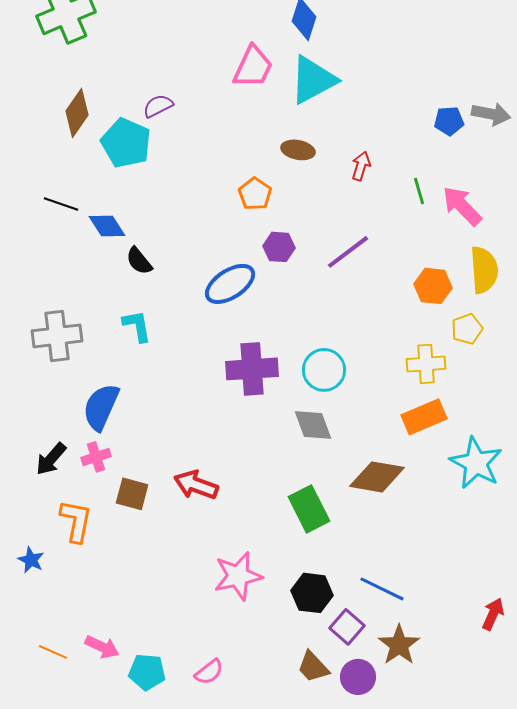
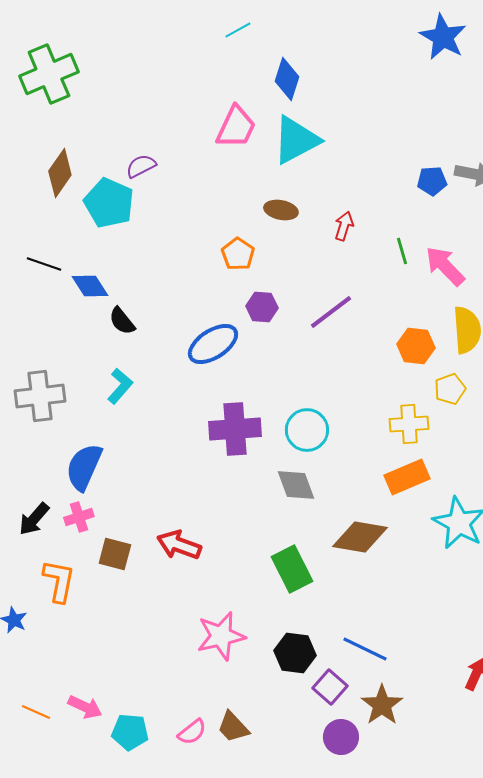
cyan L-shape: (137, 326) -> (120, 386), turned 51
brown trapezoid: (313, 667) -> (233, 727), moved

